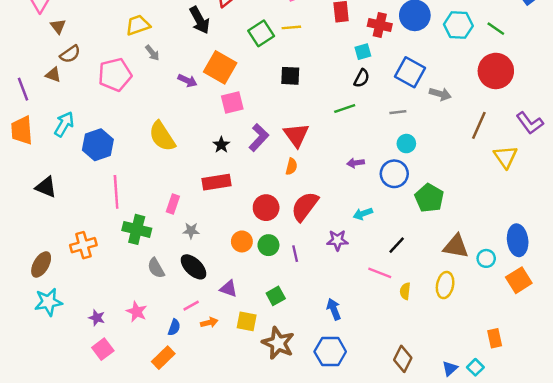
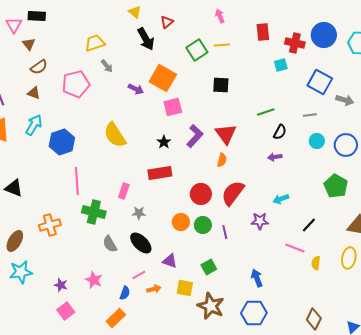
brown triangle: (53, 75) -> (34, 93), moved
black semicircle: (362, 78) -> (280, 132), moved
blue circle: (394, 174) -> (346, 145), moved
black triangle: (46, 187) -> (14, 188), moved

